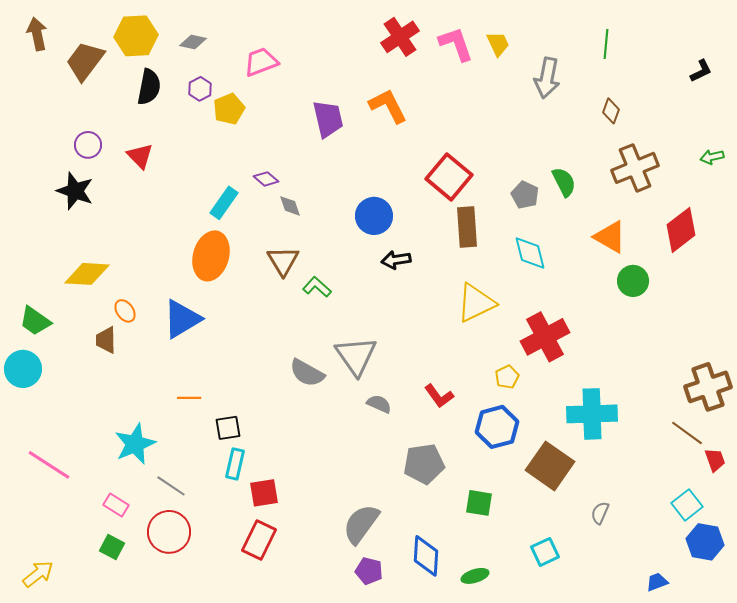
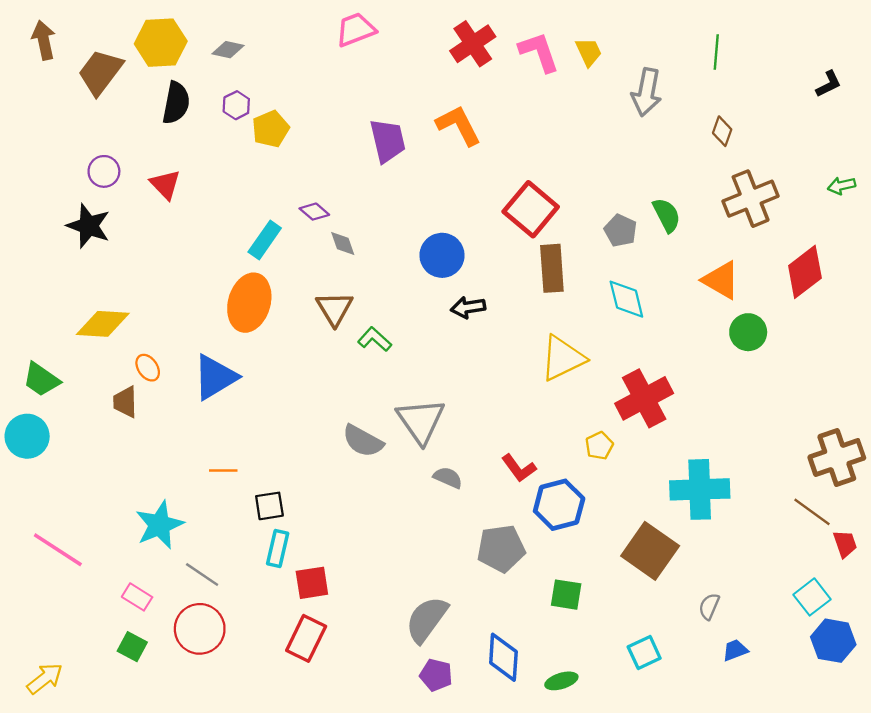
pink trapezoid: (261, 62) -> (356, 30), moved
blue hexagon: (497, 427) -> (559, 505), moved
blue trapezoid: (657, 582) -> (735, 650), moved

